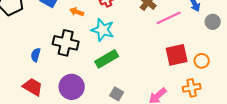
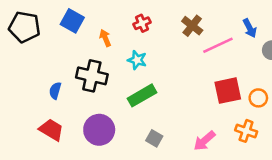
orange arrow: (77, 12) -> (105, 38), turned 48
cyan star: (103, 30) -> (137, 60), size x0.7
orange cross: (192, 88) -> (246, 131), turned 30

